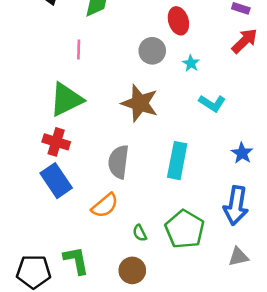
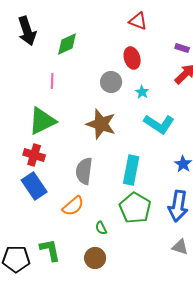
cyan L-shape: (212, 103) -> (159, 124), size x1.4
green pentagon: (185, 229) -> (135, 208), moved
gray triangle: (238, 257) -> (180, 247), turned 30

